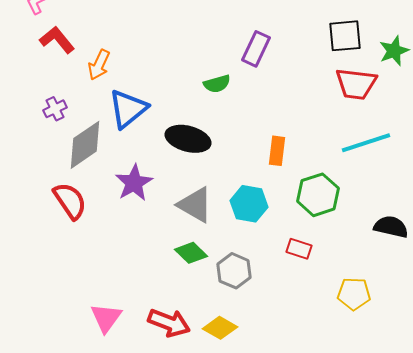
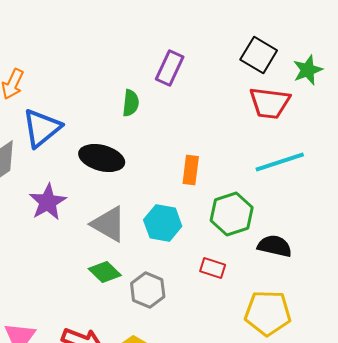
black square: (345, 36) -> (259, 55), turned 36
green semicircle: (217, 84) -> (131, 103), turned -68
black semicircle: (391, 227) -> (275, 246), moved
yellow pentagon: (354, 294) -> (268, 313), size x1.4

